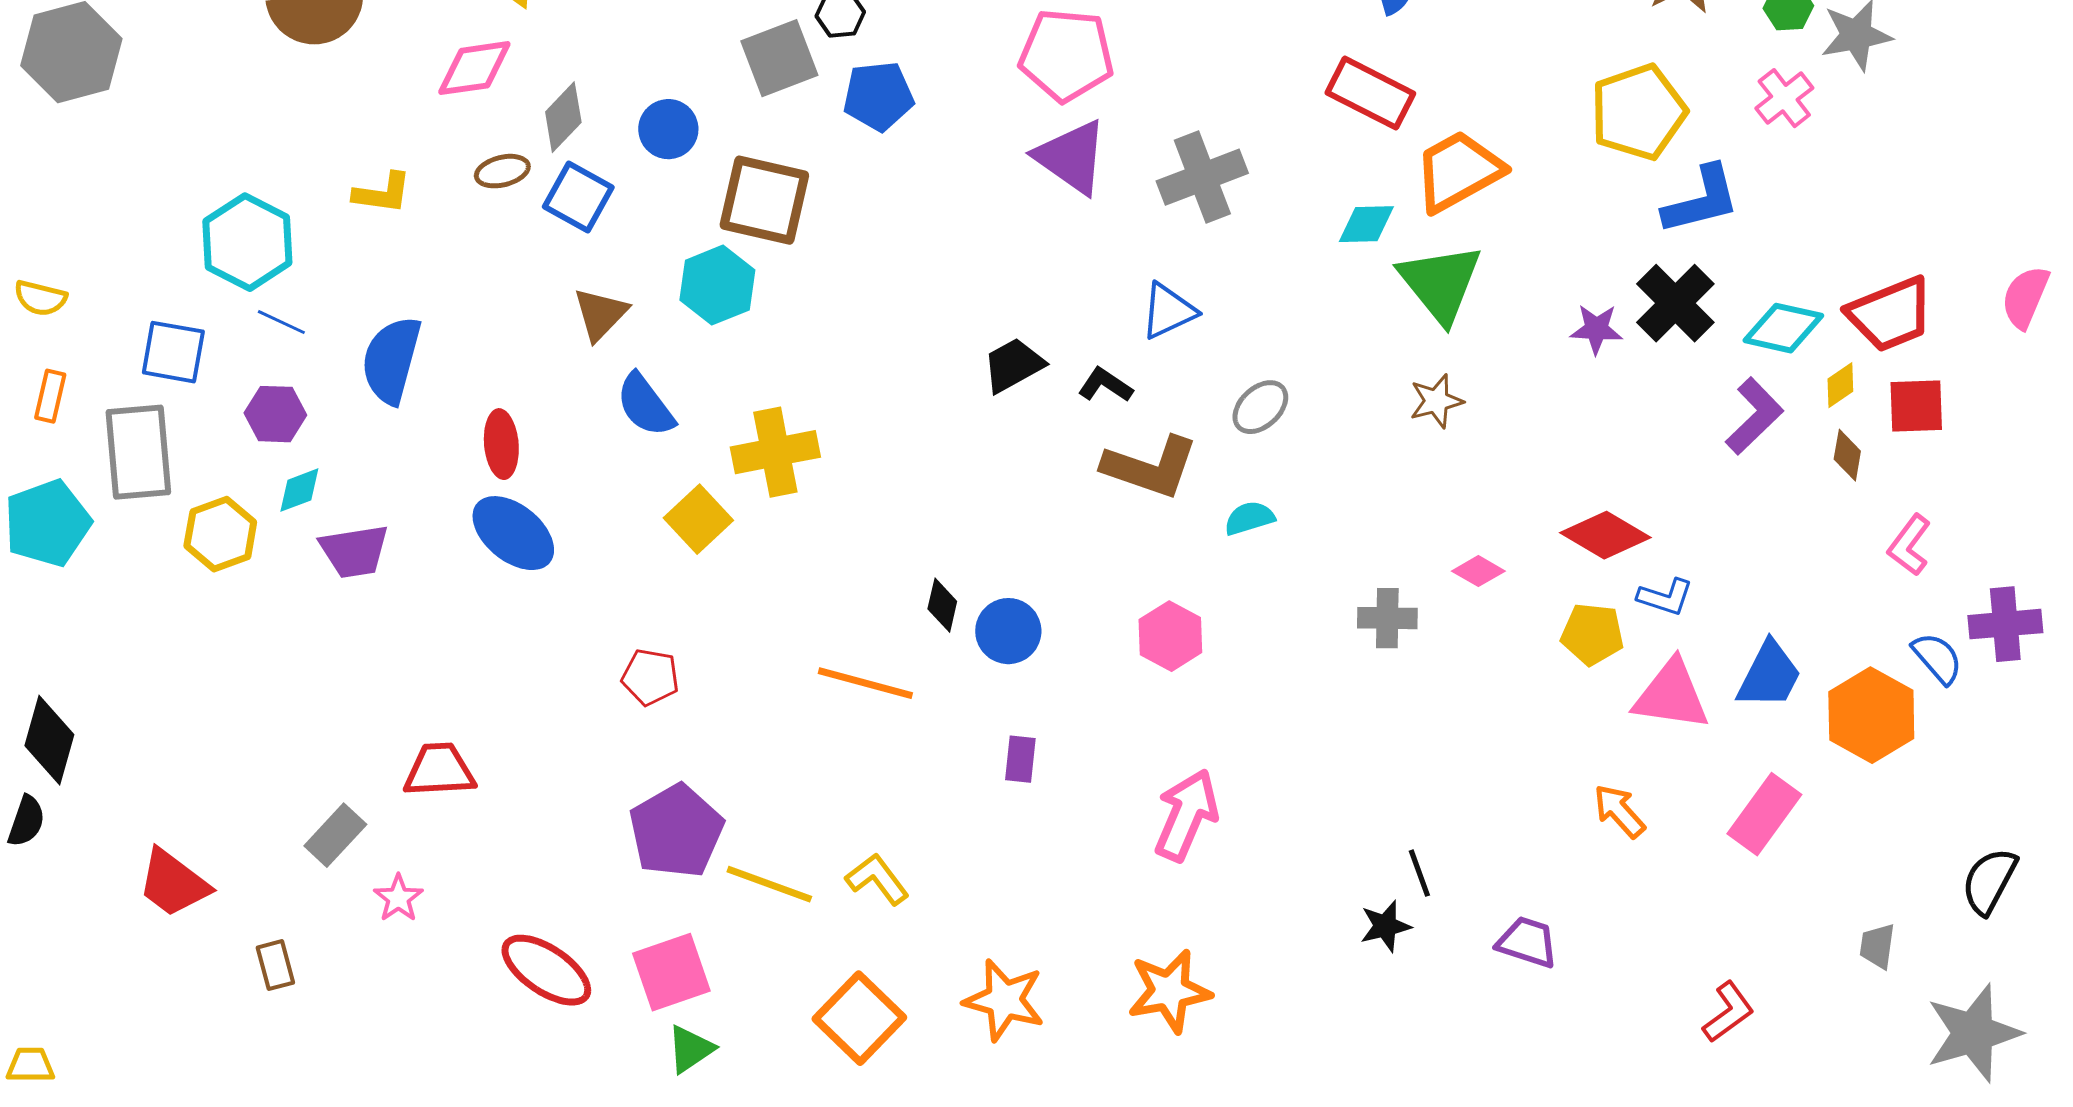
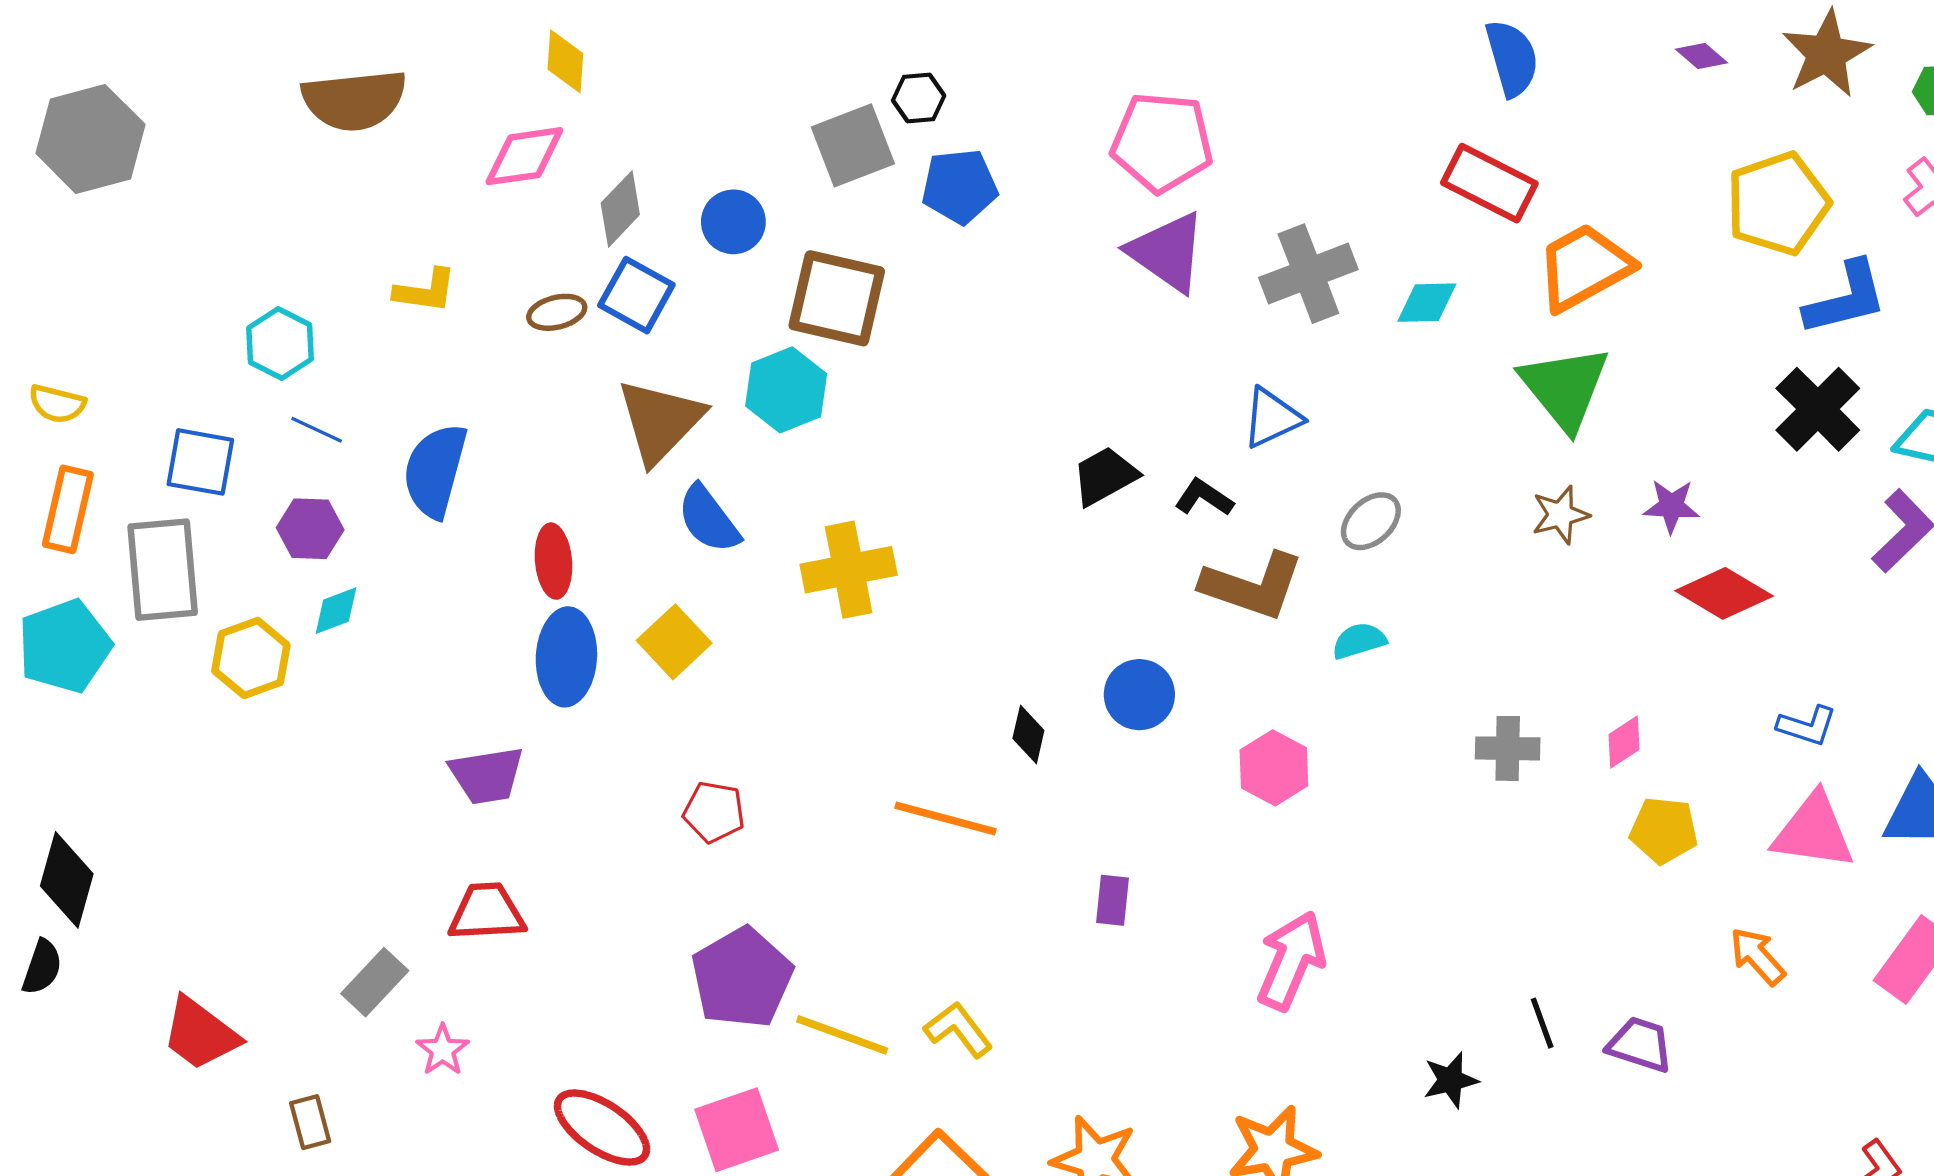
brown ellipse: (502, 171) -> (557, 312), moved
cyan diamond: (1366, 224) -> (1427, 303), moved
cyan hexagon: (247, 242) -> (280, 344), size x0.7
brown triangle: (600, 314) -> (660, 421), size x1.5
purple star: (1596, 329) -> (1671, 506), moved
orange rectangle: (50, 396) -> (68, 509), size x1.5
yellow square: (698, 519) -> (674, 642), moved
blue ellipse: (513, 533) -> (566, 657), turned 54
red diamond: (1605, 535) -> (1724, 593), moved
purple trapezoid: (354, 551) -> (487, 775), moved
pink diamond: (1478, 571) -> (1624, 742), moved, turned -63
blue circle: (1008, 631) -> (1139, 695), moved
yellow pentagon: (1592, 634) -> (1664, 830), moved
black star: (1385, 926) -> (1451, 1080), moved
purple trapezoid: (1527, 942) -> (1640, 1045), moved

